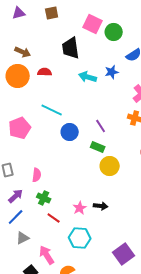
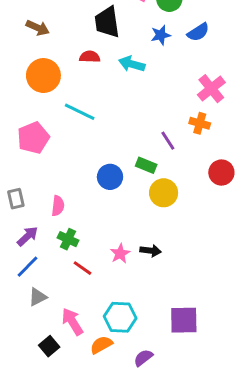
red semicircle: (45, 72) -> (90, 57), moved
blue star: (112, 72) -> (161, 35), moved
orange circle: (18, 76) -> (43, 76), moved
purple line: (101, 126) -> (168, 141), moved
blue circle: (70, 132) -> (110, 177), moved
cyan hexagon: (80, 238) -> (120, 317), moved
purple square: (124, 254) -> (184, 320), turned 35

